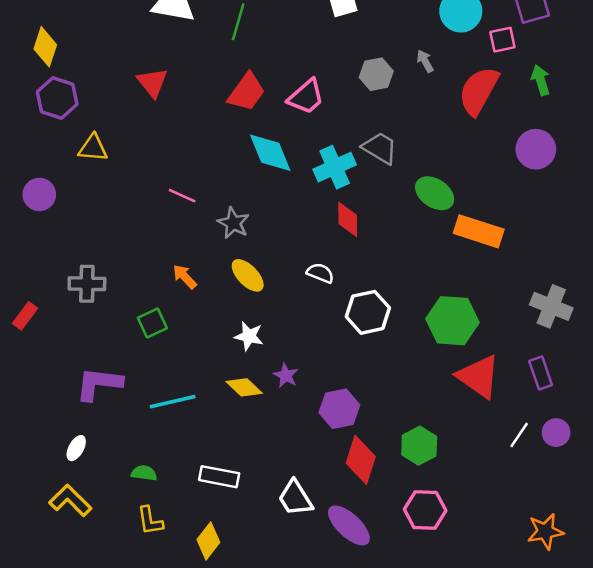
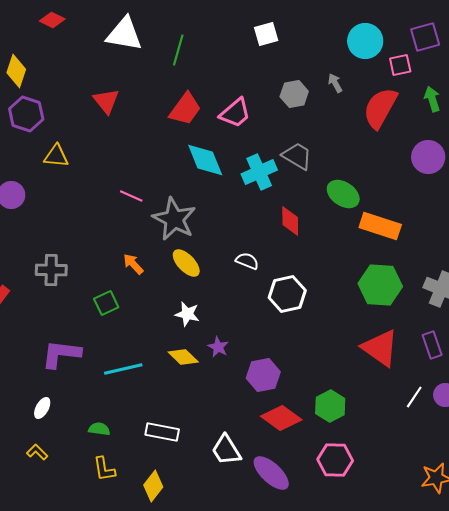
red diamond: (348, 219) -> (290, 221), moved
gray star: (233, 223) -> (174, 219), size x1.6
green hexagon: (452, 321) -> (380, 285), moved
red diamond: (361, 460) -> (281, 418), turned -72
yellow L-shape: (70, 500) -> (37, 452), size x0.6

